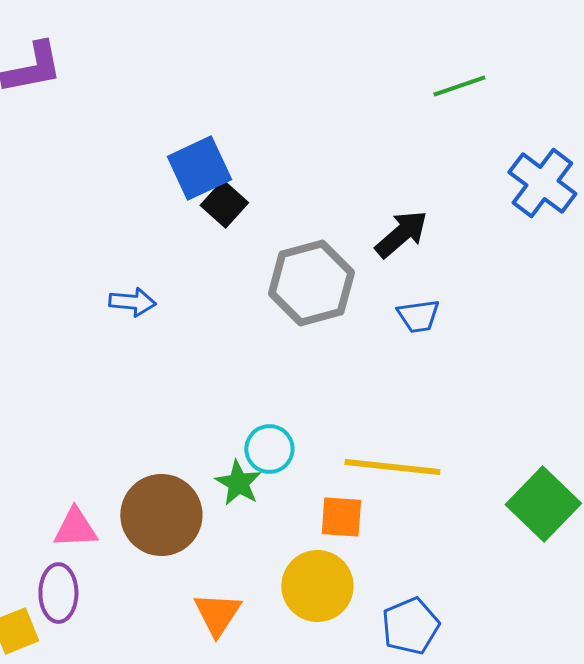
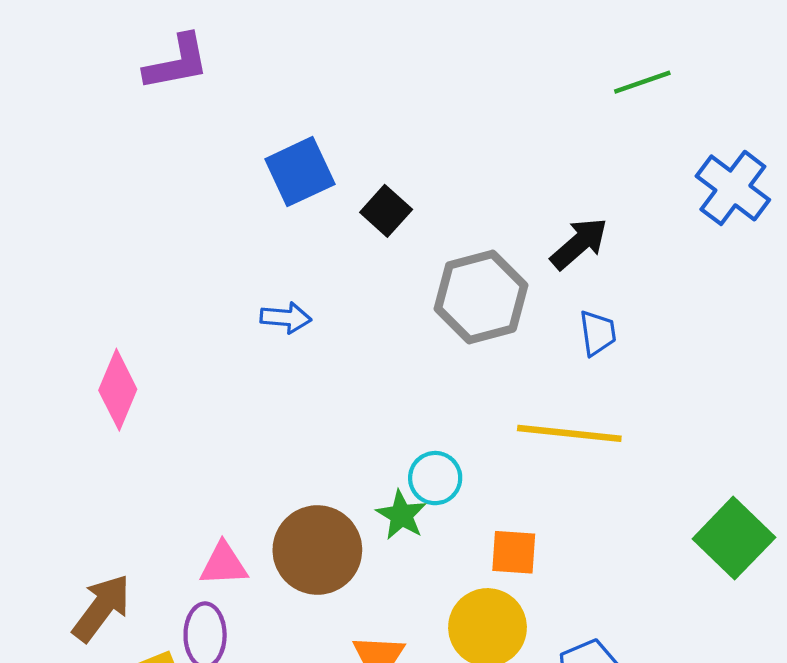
blue square: (199, 168) -> (300, 172), moved
blue trapezoid: (418, 316) -> (598, 333), turned -90
yellow line: (392, 467) -> (569, 433), moved

